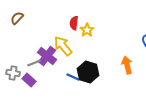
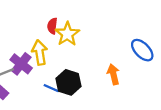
yellow star: (87, 30) -> (67, 34), size x1.5
yellow arrow: (63, 46) -> (40, 52), turned 30

